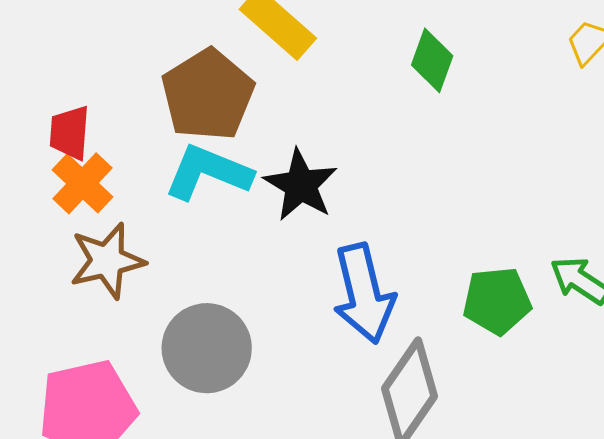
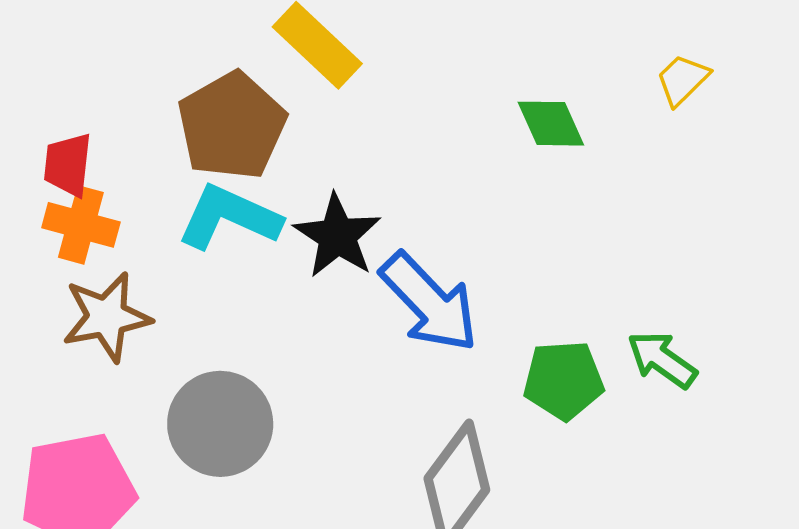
green diamond: (432, 60) -> (551, 124), moved, turned -46
orange cross: (82, 183) -> (81, 225), turned -30
blue arrow: (364, 294) -> (429, 302), moved, turned -32

